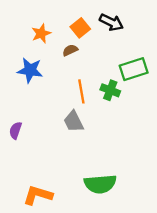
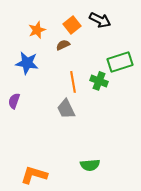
purple semicircle: (16, 130) -> (14, 101), moved
green semicircle: (100, 184) -> (90, 165), size x0.7

